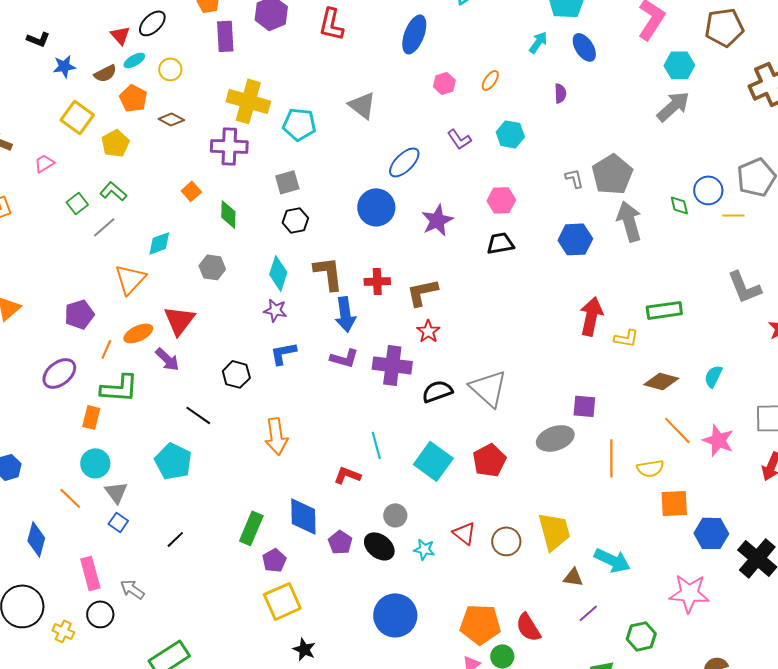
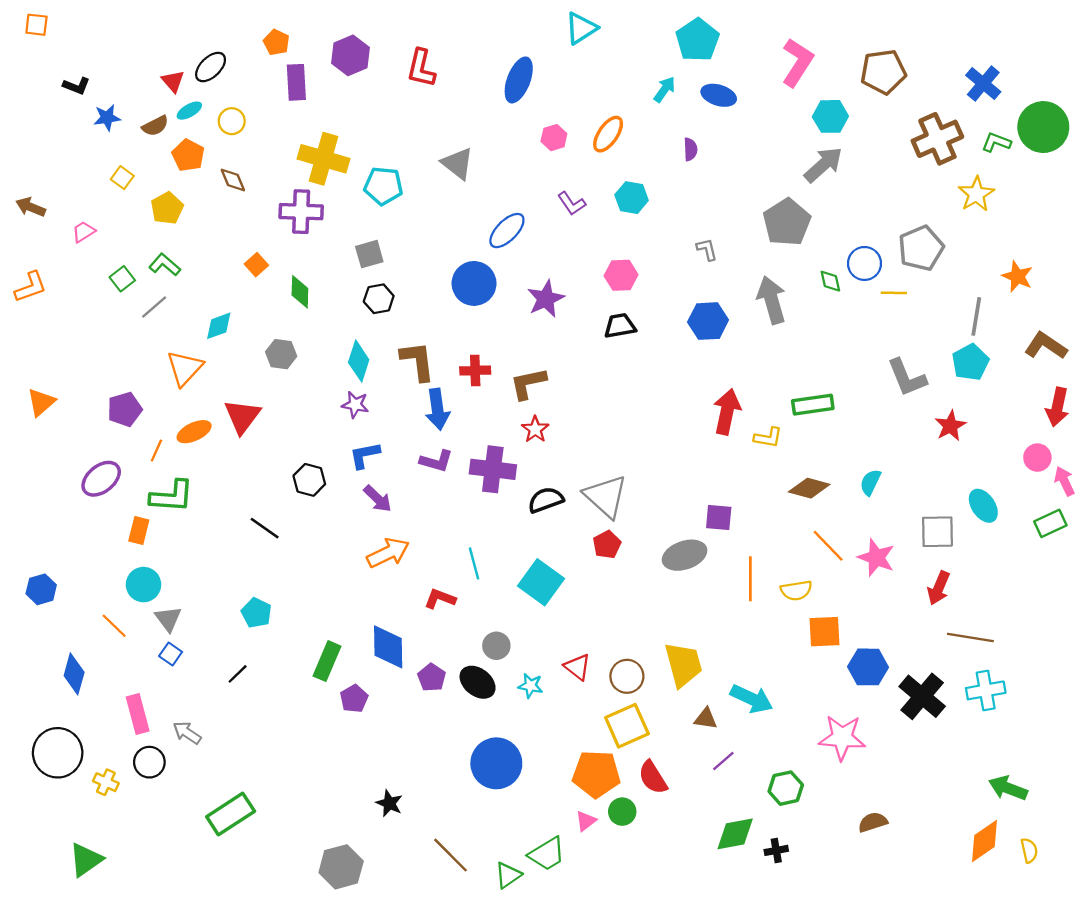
blue ellipse: (584, 47) -> (719, 95), turned -40
orange ellipse: (490, 80) -> (608, 134), size x1.5
yellow square: (77, 117) -> (122, 178), size x0.6
brown diamond: (171, 119) -> (233, 180), turned 40
gray pentagon: (612, 174) -> (787, 222), moved
purple arrow: (167, 359) -> (378, 499), moved
orange arrow: (276, 436) -> (388, 553), moved, turned -108
red pentagon: (489, 460) -> (607, 545), moved, size x0.7
cyan pentagon: (173, 461) -> (256, 613), moved, size x0.7
yellow square: (282, 601) -> (627, 726), moved

